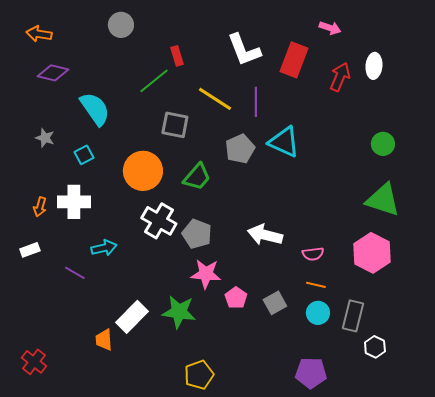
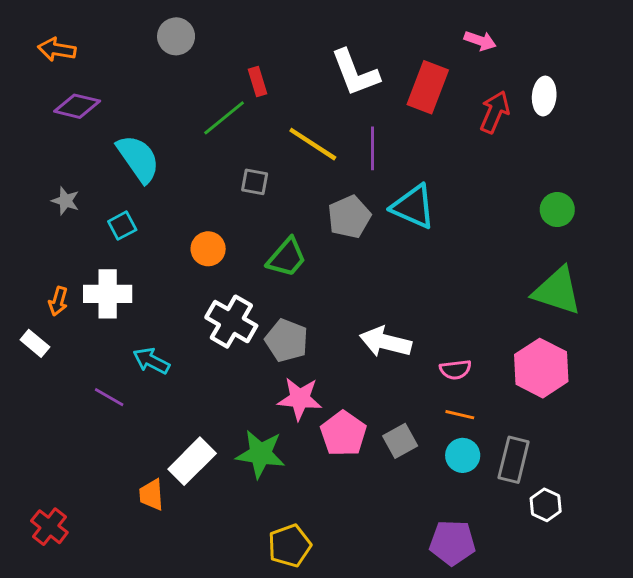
gray square: (175, 125) -> (255, 182), size x0.7
orange circle: (143, 171) -> (208, 249), size x0.6
cyan arrow: (104, 248) -> (151, 361), turned -140
white rectangle: (30, 250) -> (35, 343), moved, turned 60
pink pentagon: (236, 298) -> (343, 434), size x1.4

